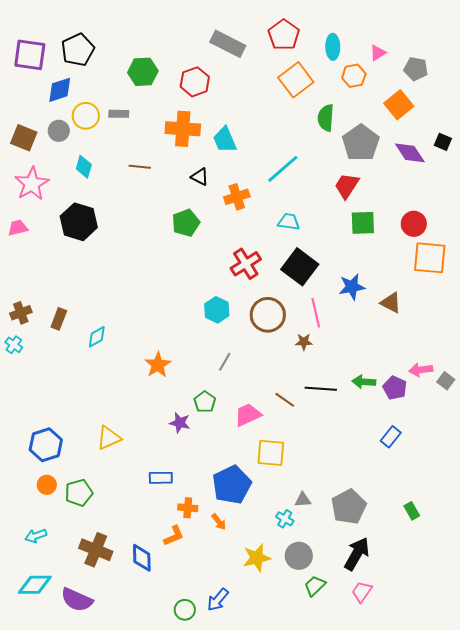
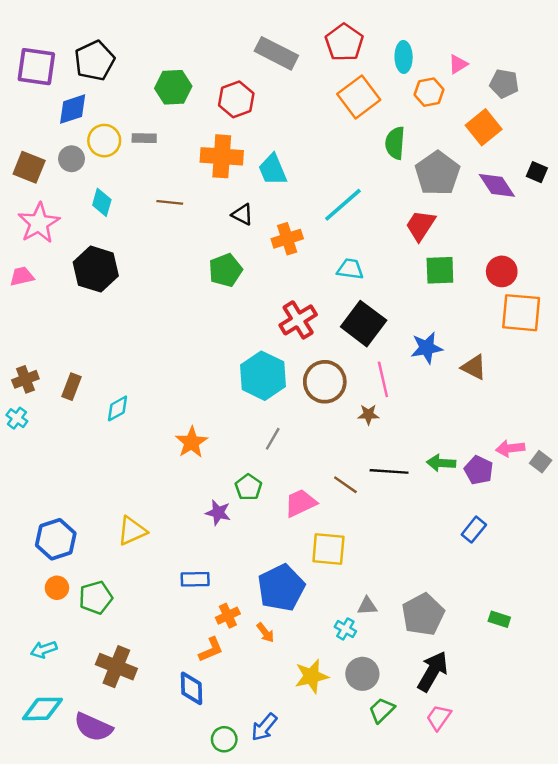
cyan hexagon: (217, 310) -> (263, 376), size x1.5
orange cross: (188, 508) -> (228, 616), turned -30
green rectangle: (412, 511) -> (499, 619), turned -42
blue diamond: (142, 558) -> (191, 688), moved

